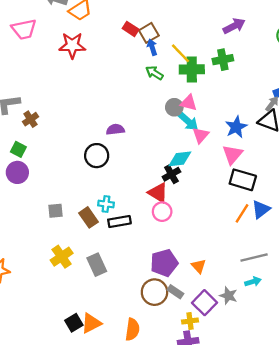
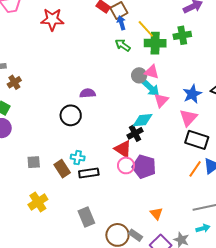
purple pentagon: (164, 263) -> (144, 167), moved, turned 30
gray rectangle: (97, 265) -> (86, 217), moved

